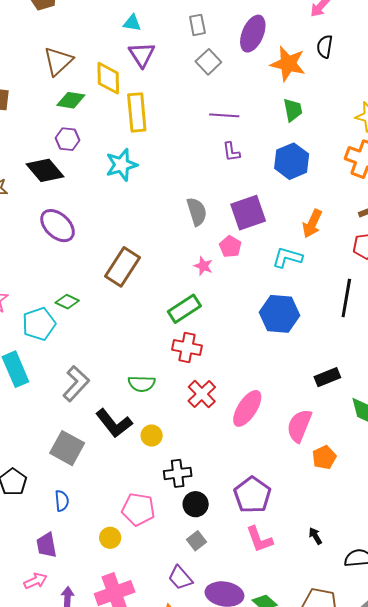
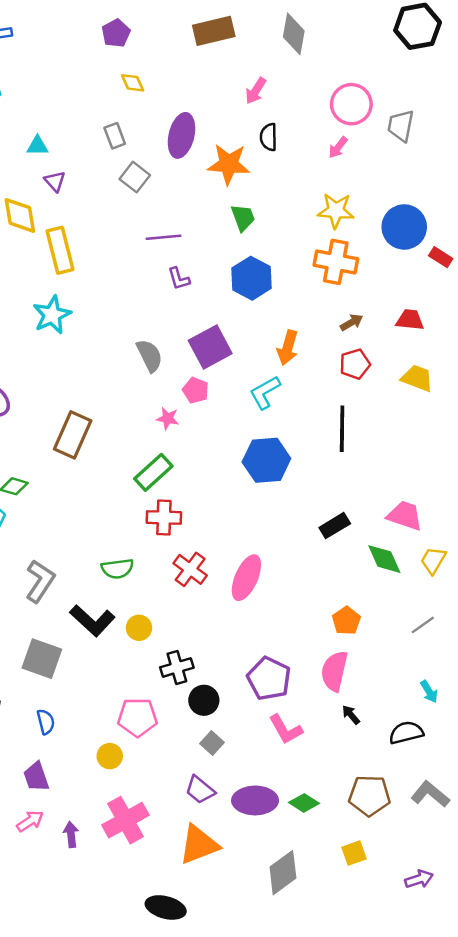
purple triangle: (142, 55) -> (55, 181), size x0.7
cyan L-shape: (287, 257) -> (265, 392), turned -36
pink semicircle: (299, 426) -> (334, 671), moved

